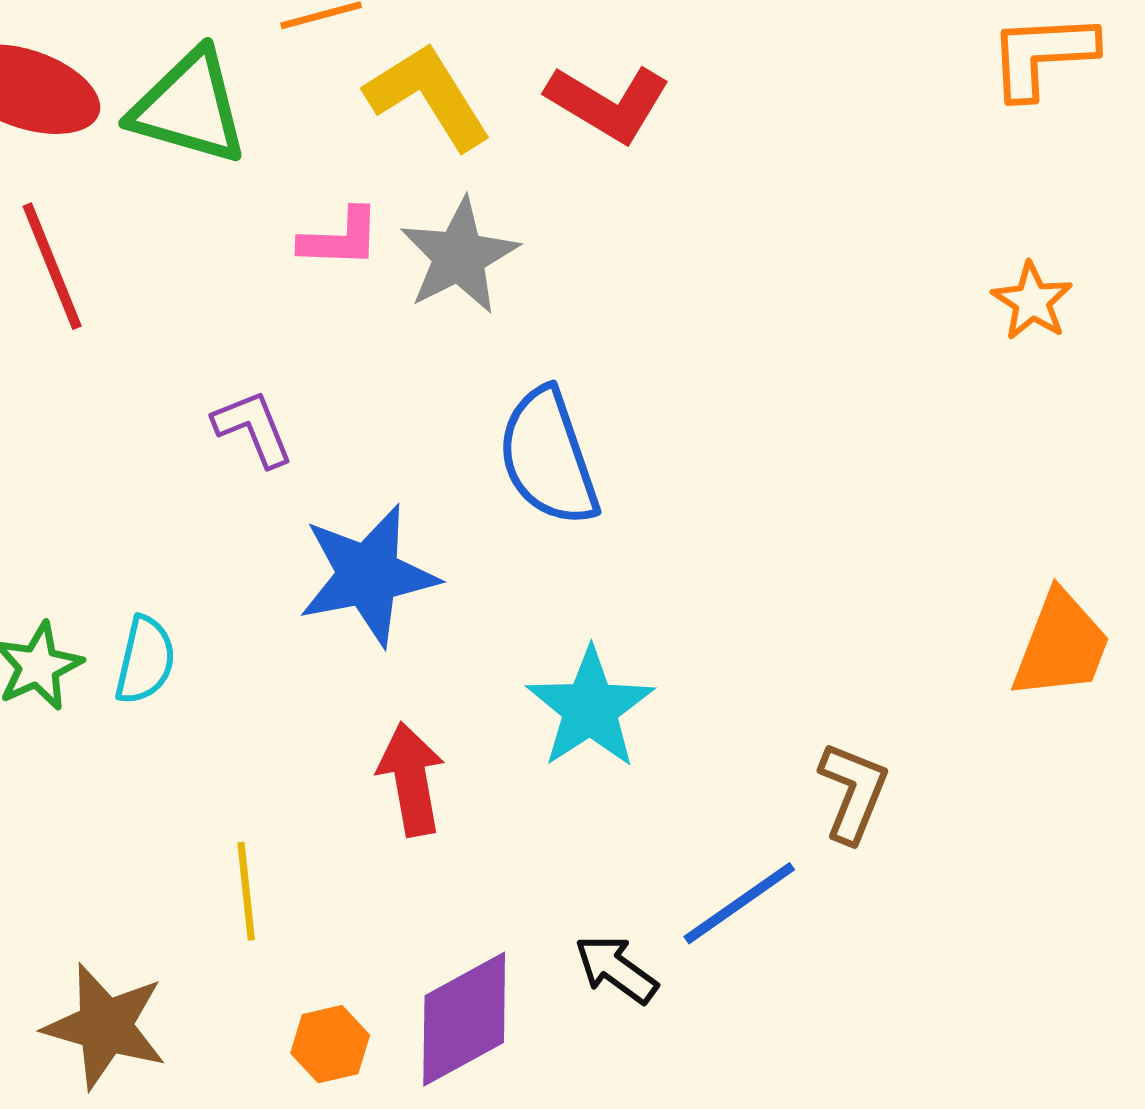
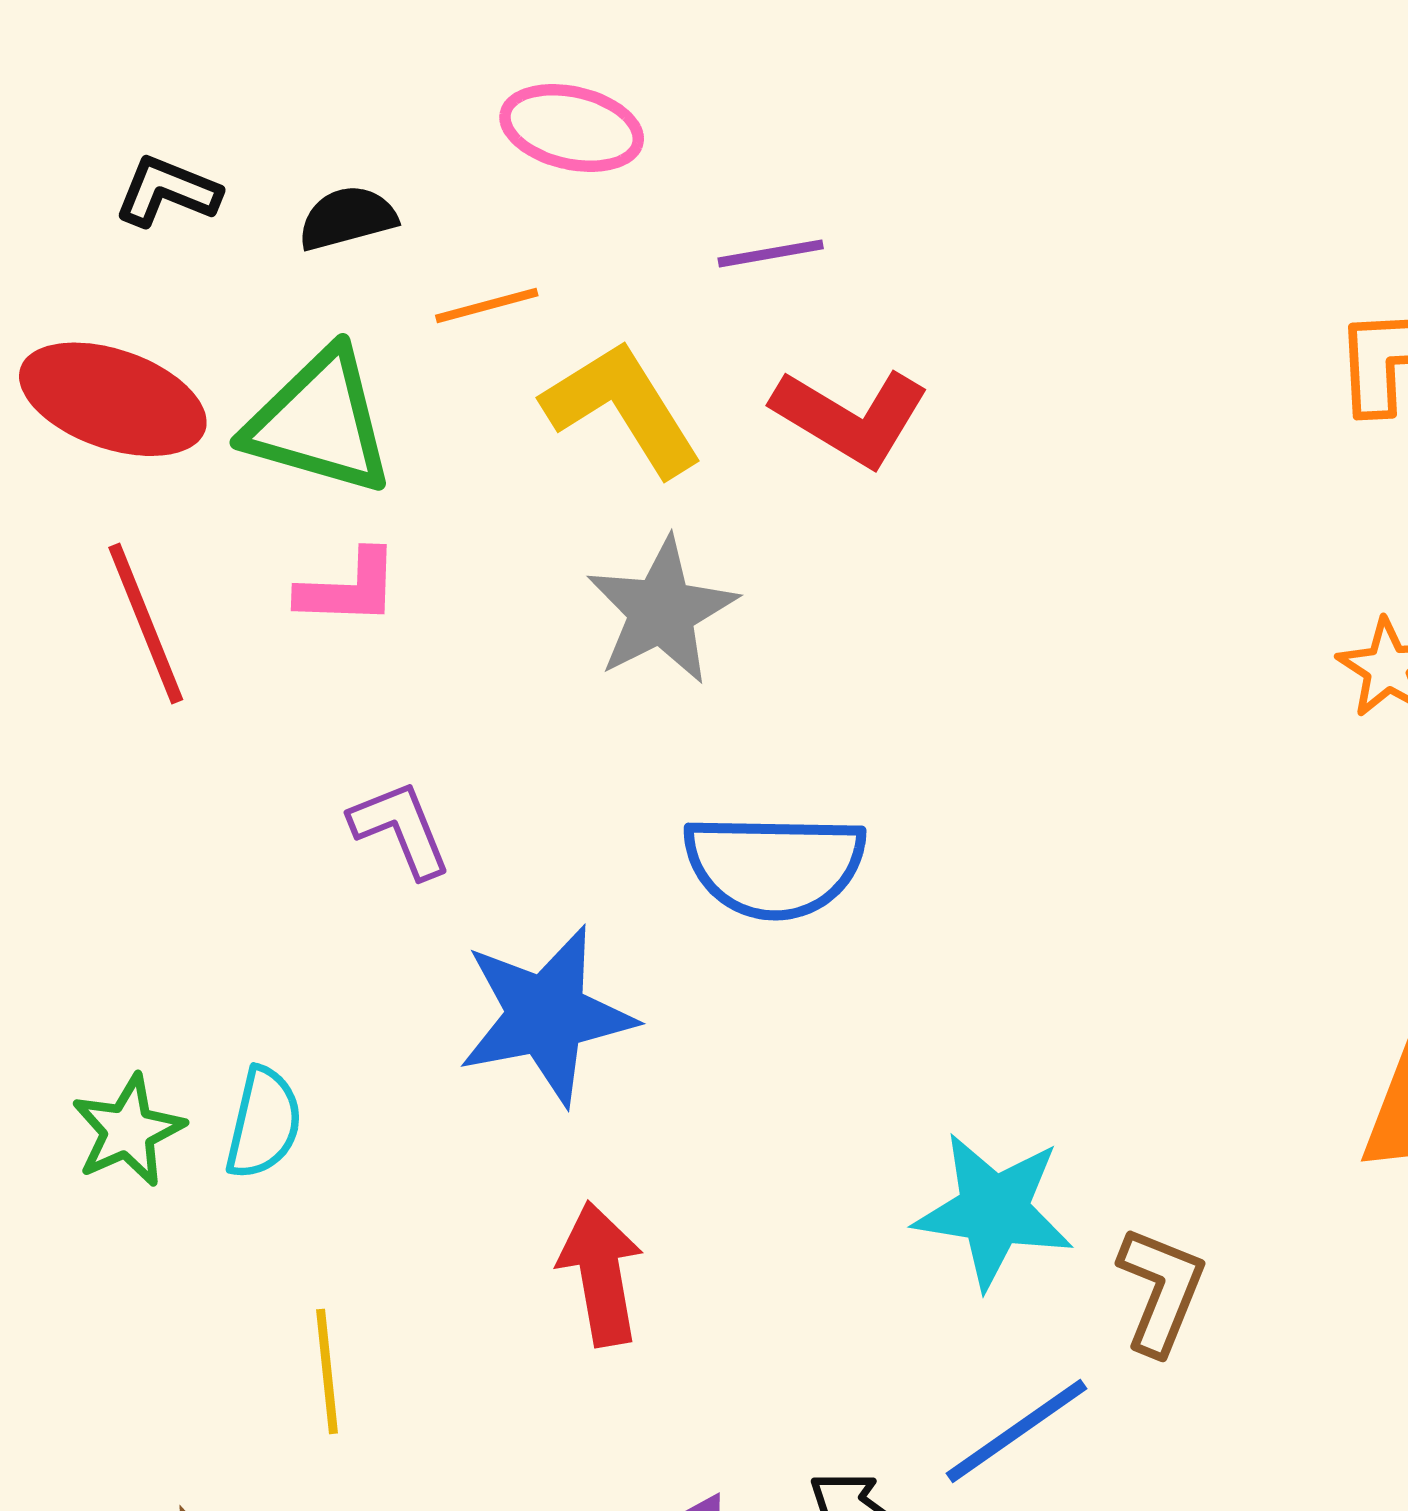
pink L-shape: (340, 238) -> (349, 588), moved
blue semicircle: (548, 457) -> (774, 866), turned -70
cyan star: (590, 708) -> (994, 1210), moved, turned -30
yellow line: (246, 891) -> (327, 1371), moved

